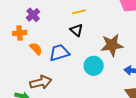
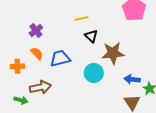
purple cross: (33, 15) -> (36, 30), moved
black triangle: (76, 30) -> (91, 36), moved
orange cross: (20, 33) -> (17, 66), moved

